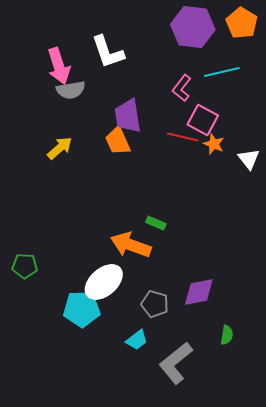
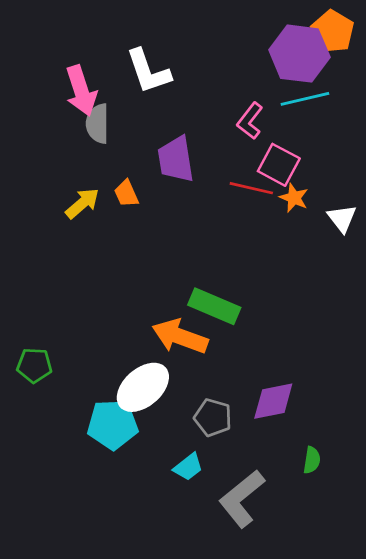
purple hexagon: (193, 27) -> (299, 54), moved
gray semicircle: (71, 90) -> (98, 124), turned 100
orange trapezoid: (118, 141) -> (126, 194), moved, size x0.7
green rectangle: (156, 223) -> (214, 306), size x1.8

